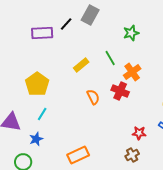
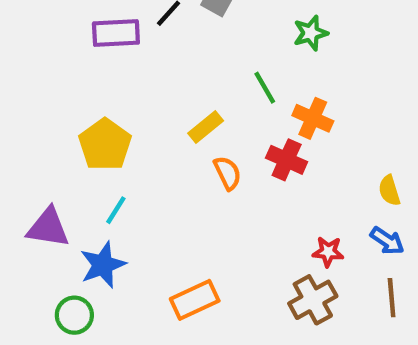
yellow rectangle: (81, 65) -> (206, 127), moved
orange cross: (132, 72) -> (313, 118), turned -30
blue star: (36, 139) -> (103, 265), size x1.5
brown cross: (132, 155) -> (313, 300), size x1.5

